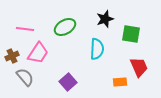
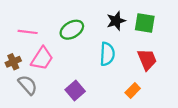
green square: (131, 34) -> (145, 23), moved
red trapezoid: (139, 67) -> (147, 60), moved
orange rectangle: (120, 82) -> (133, 90), turned -40

